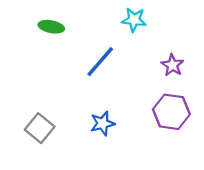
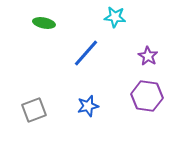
gray square: (40, 128) -> (34, 110), turned 30

